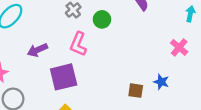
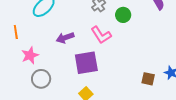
pink L-shape: (78, 44) -> (101, 35), turned -60

